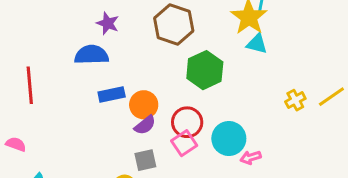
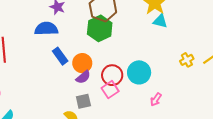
green hexagon: (205, 70) -> (100, 28), moved
blue rectangle: (112, 95) -> (60, 56), turned 66
cyan circle: (229, 138) -> (139, 72), moved
pink arrow: (250, 157) -> (156, 99), turned -40

